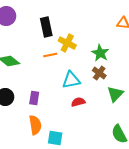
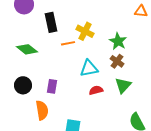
black rectangle: (46, 27) -> (51, 22), moved
green triangle: (115, 94) -> (123, 85), moved
orange semicircle: (35, 125) -> (42, 110), moved

